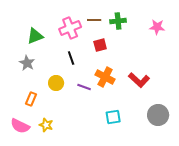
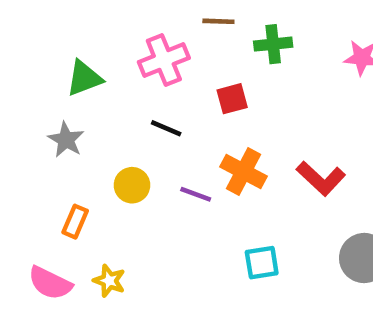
brown line: (94, 20) -> (218, 21), moved
black line: (71, 58) -> (166, 128), turned -48

